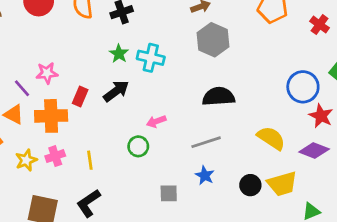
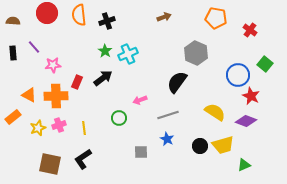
gray hexagon: (213, 40) -> (196, 53), moved
cyan cross: (151, 58) -> (128, 54), turned -36
purple line: (22, 88) -> (34, 47), moved
black semicircle: (219, 97) -> (177, 82), turned -50
pink arrow: (156, 121) -> (140, 100), moved

